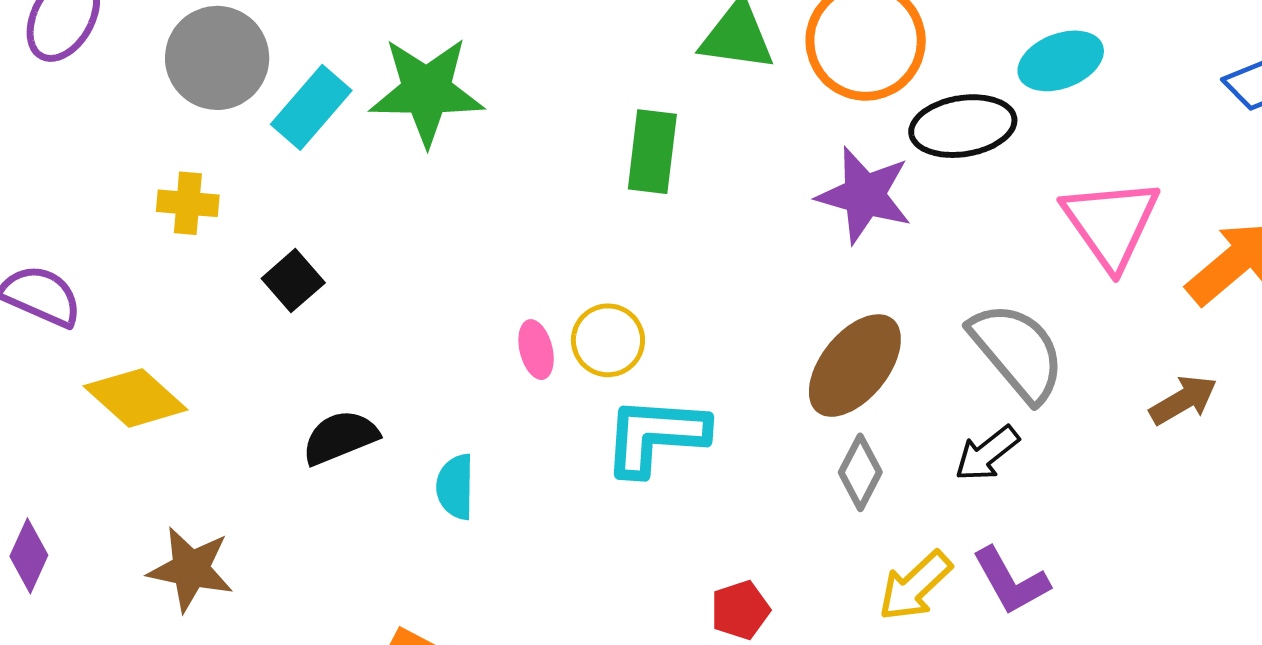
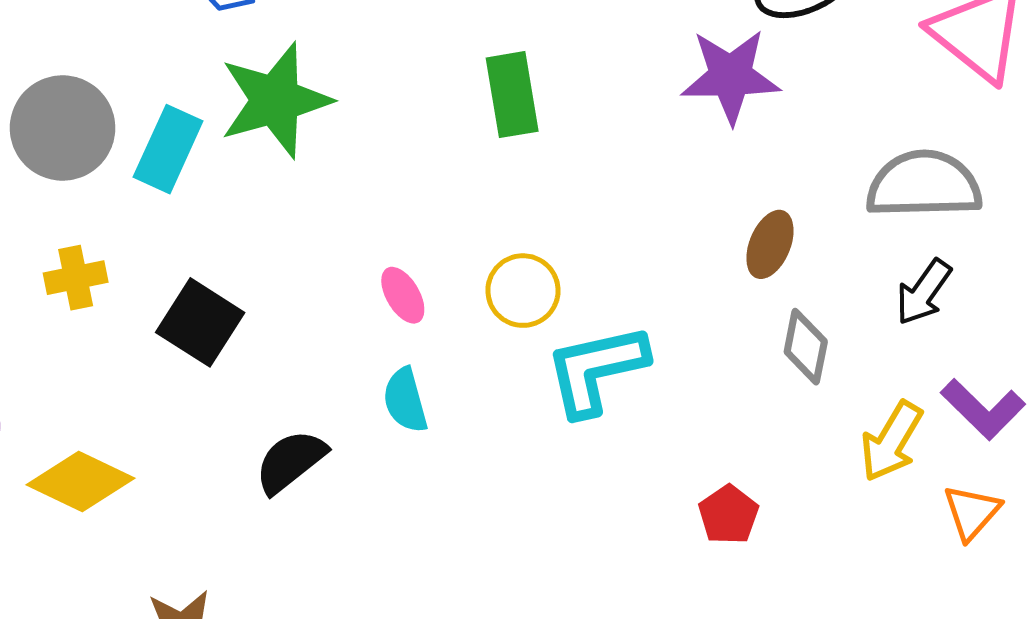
black square: (293, 281) -> (200, 322), size x1.4
pink ellipse: (536, 350) -> (403, 295), moved
gray semicircle: (1017, 352) -> (924, 185), turned -35
brown ellipse: (855, 366) -> (770, 244), size x0.6
cyan semicircle: (455, 487) -> (405, 400), moved

